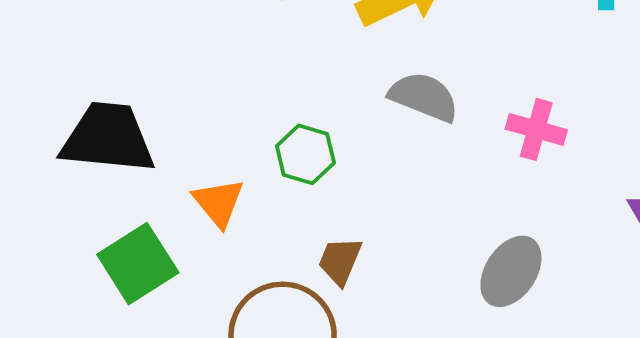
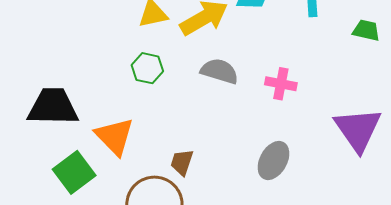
green hexagon: (305, 154) -> (147, 68), moved
orange triangle: (218, 203) -> (115, 136), size x1.4

